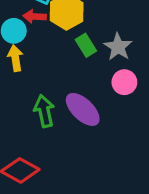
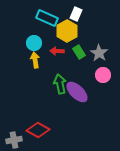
red arrow: (35, 16) -> (57, 51), moved
green arrow: (44, 111) -> (60, 84), moved

